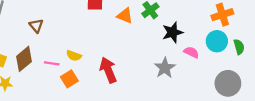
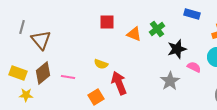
brown triangle: (36, 26) -> (41, 40), moved, size x1.5
yellow semicircle: (74, 56) -> (101, 64), moved
orange square: (69, 79) -> (96, 97), moved

